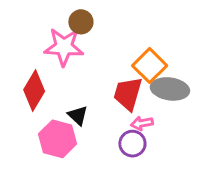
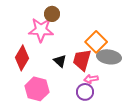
black triangle: (78, 115) -> (60, 61), moved

